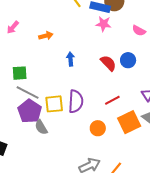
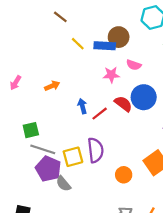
pink star: (104, 24) -> (111, 75), moved
pink semicircle: (139, 31) -> (134, 65), moved
blue circle: (128, 60) -> (144, 97), size x1.5
red line: (112, 100) -> (100, 114), moved

